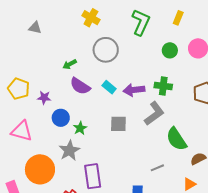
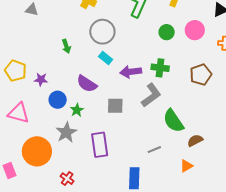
green arrow: (70, 64) -> (66, 46), turned -80
purple semicircle: (80, 86) -> (87, 84), moved
cyan rectangle: (109, 87) -> (106, 58), moved
purple rectangle: (93, 176) -> (100, 145), moved

